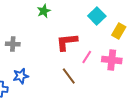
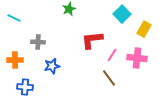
blue star: (21, 76) -> (52, 66), moved
brown line: (69, 76) -> (109, 78), moved

